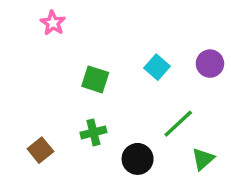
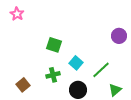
pink star: (53, 23) -> (17, 14), moved
cyan square: (157, 67) -> (76, 63), moved

